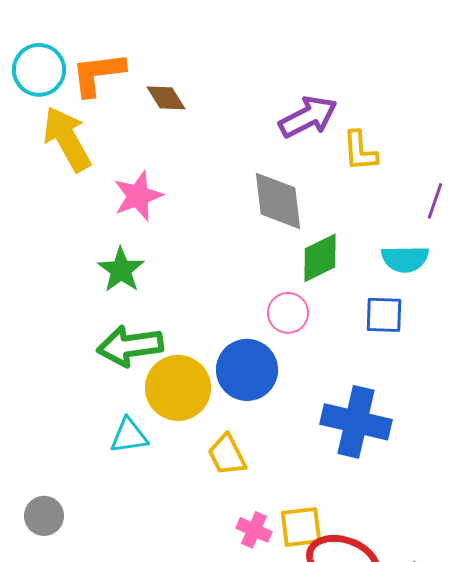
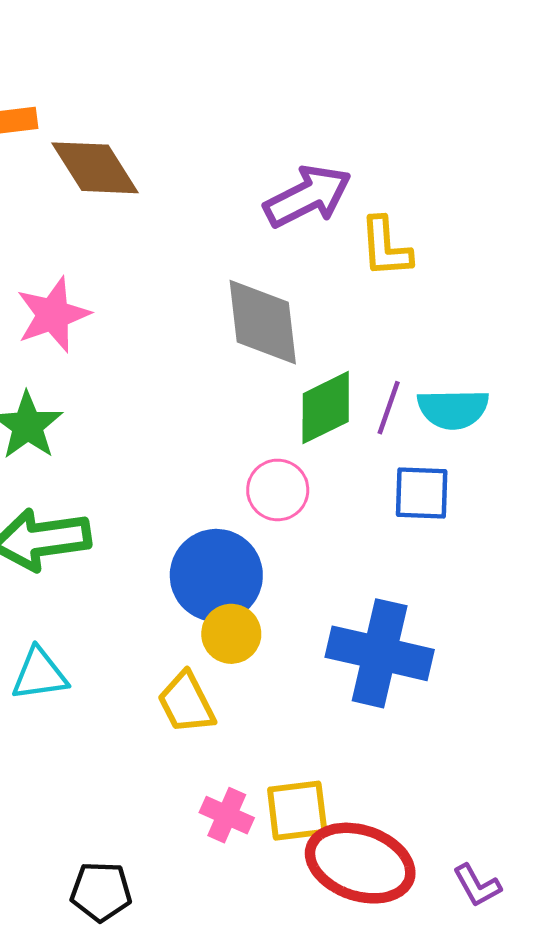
brown diamond: (166, 98) -> (95, 168), size x1.5
purple line: (435, 201) -> (389, 408), moved
yellow circle: (178, 388) -> (231, 634), moved, size x0.6

